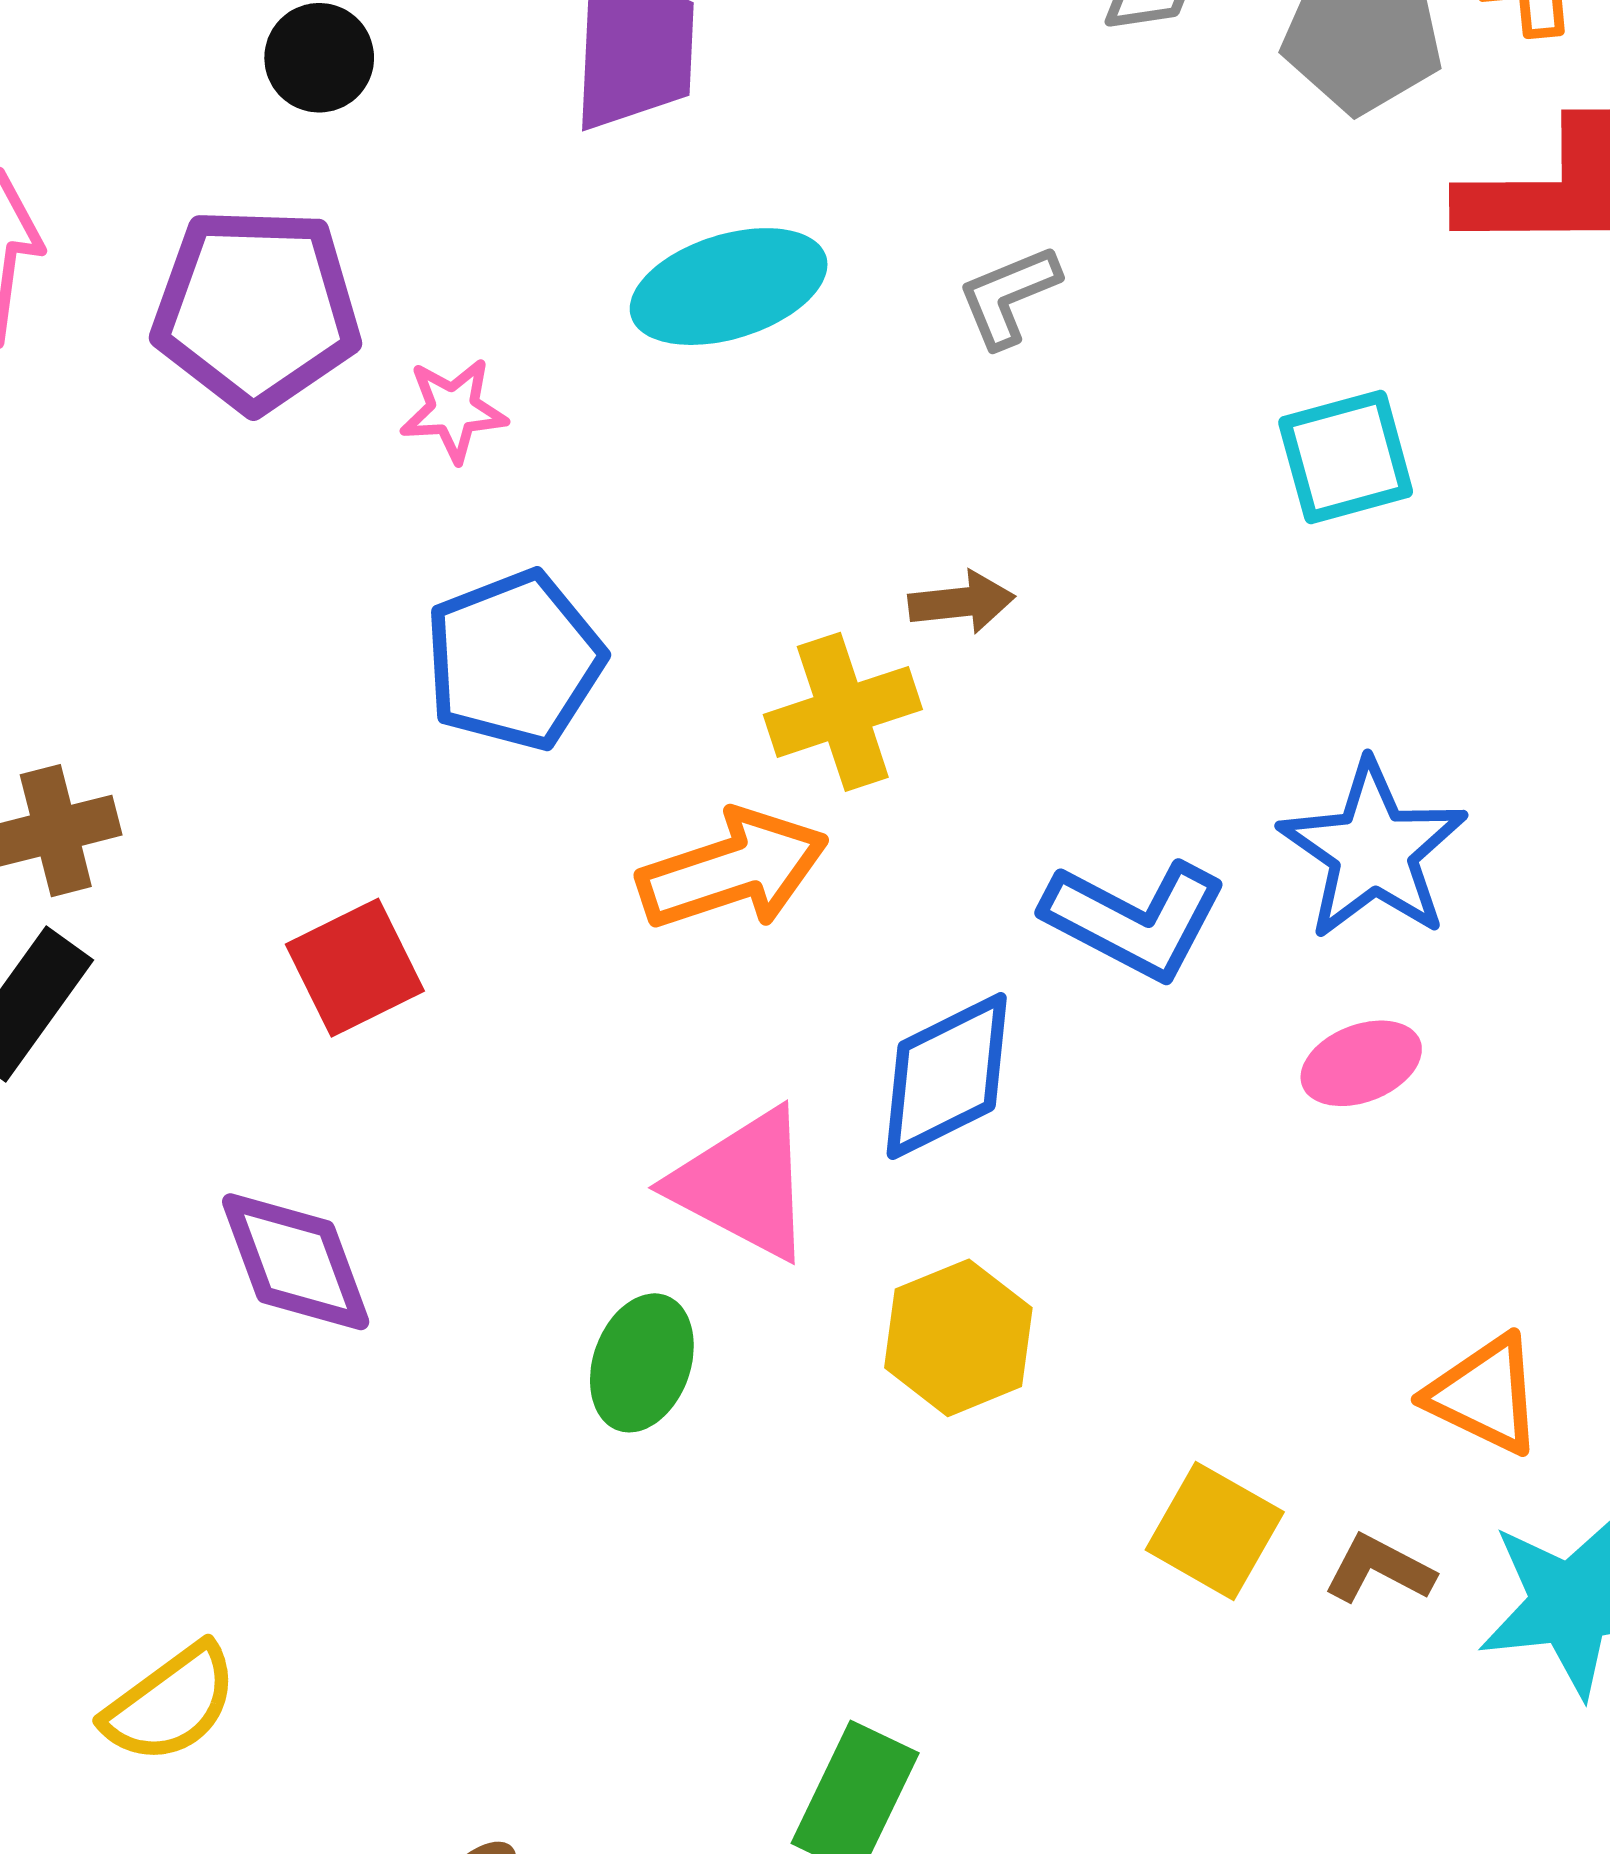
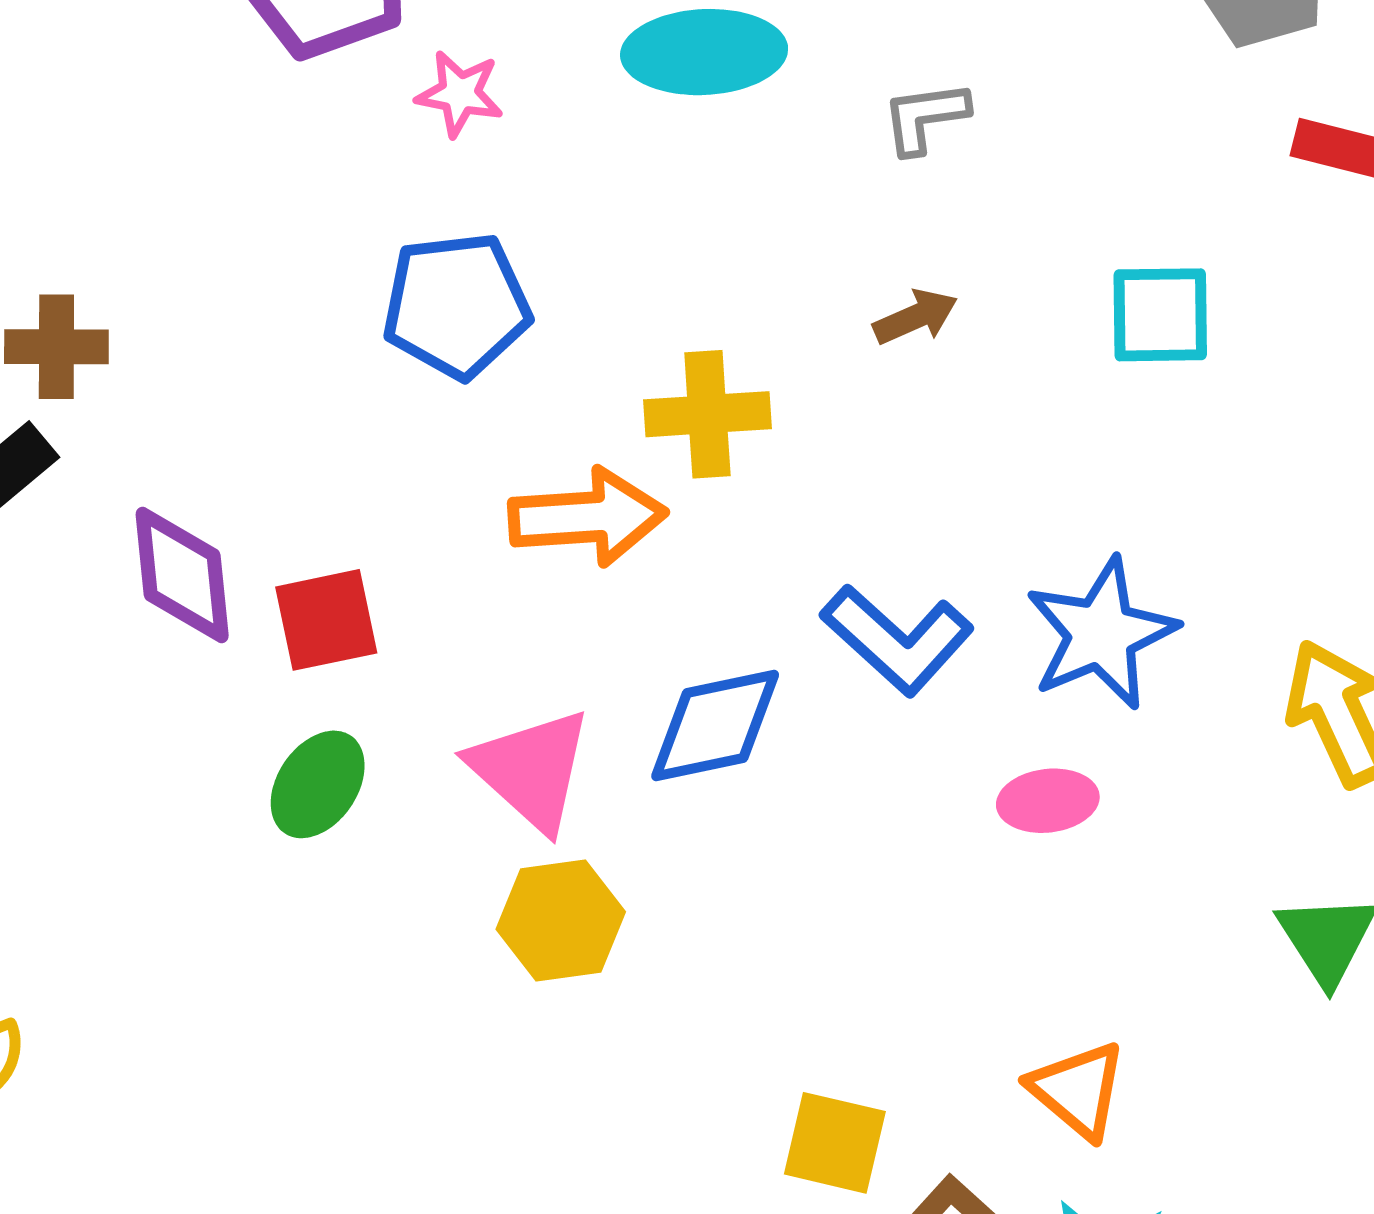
brown arrow: (962, 602) -> (915, 317), moved, turned -32
red square: (355, 968) -> (326, 620), moved
purple diamond: (296, 1262) -> (182, 575), moved
yellow hexagon: (958, 1338) -> (561, 920), moved
green ellipse: (642, 1363) -> (318, 784), moved
yellow square: (1215, 1531) -> (835, 1143), turned -31

